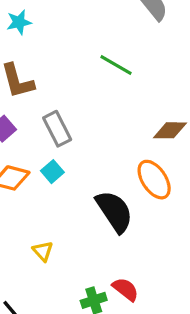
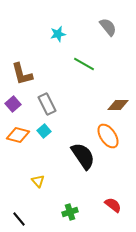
cyan star: (19, 22) -> (58, 34), moved
red semicircle: (125, 289) -> (113, 205), moved

